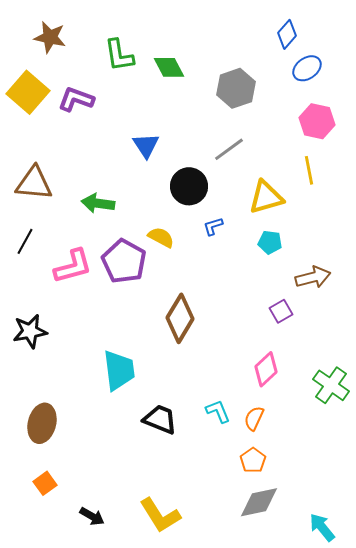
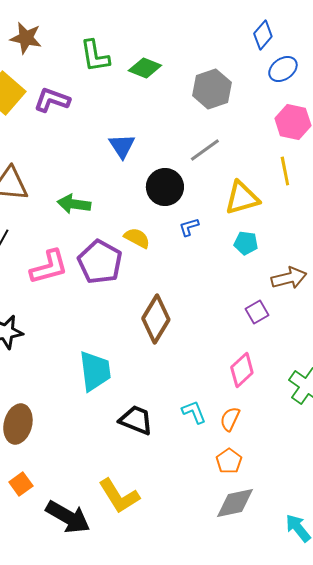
green diamond: (169, 67) -> (145, 68), turned -40
yellow L-shape: (160, 515) -> (119, 496), moved
black arrow: (92, 516) -> (68, 517), size x1.8

